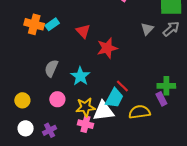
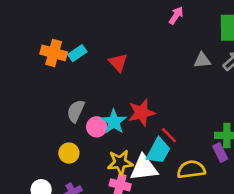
gray triangle: (147, 29) -> (202, 60), turned 40
red star: (107, 48) -> (141, 113), moved
pink circle: (57, 99) -> (97, 127), moved
yellow circle: (22, 100) -> (69, 153), moved

